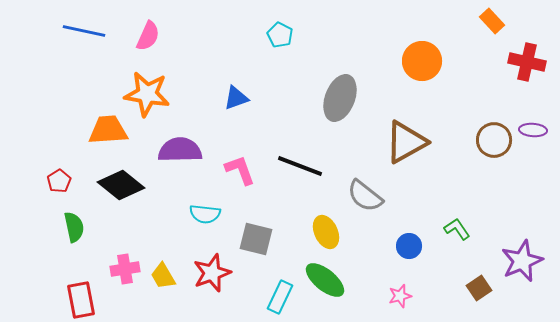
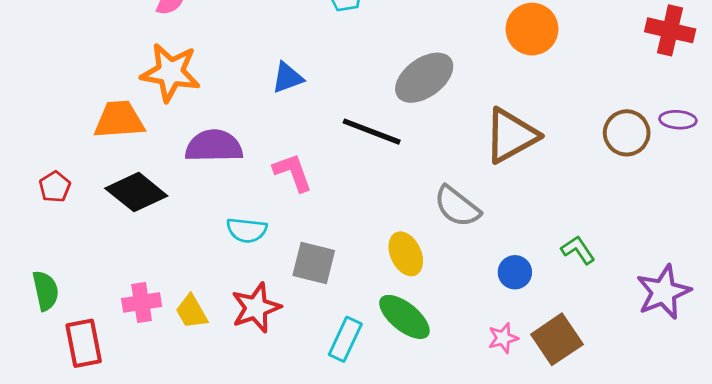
gray ellipse: (340, 98) -> (424, 78), turned 33
black line: (300, 166) -> (372, 132), moved
green semicircle: (74, 227) -> (46, 291), moved
brown square: (479, 288) -> (557, 339), moved, size x1.5

